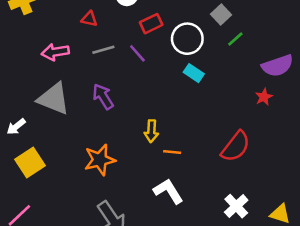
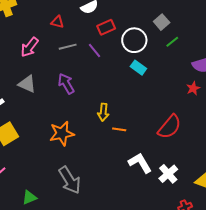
pink arrow: (55, 52) -> (30, 47), turned -45
gray triangle: (54, 99) -> (27, 84), size x0.7
white L-shape: (168, 191) -> (140, 163), moved

